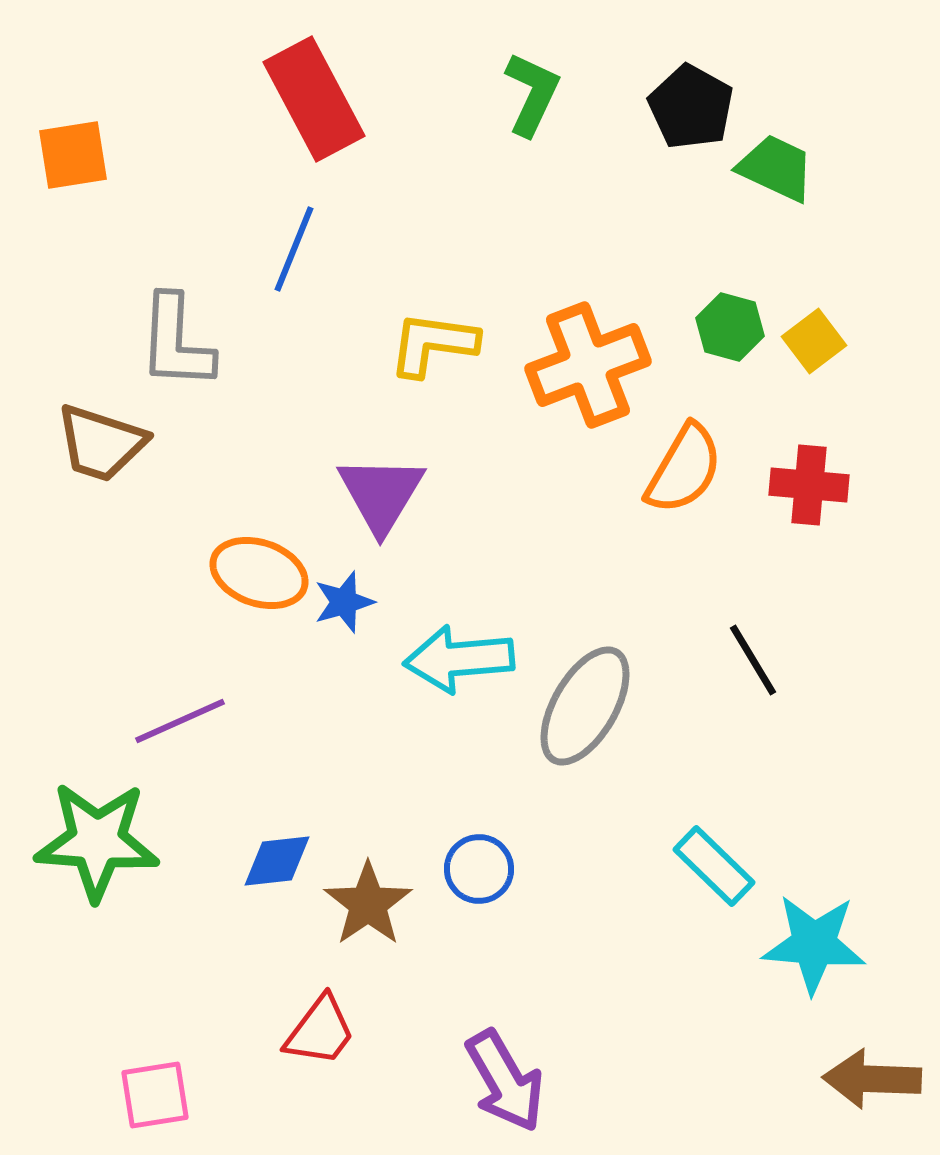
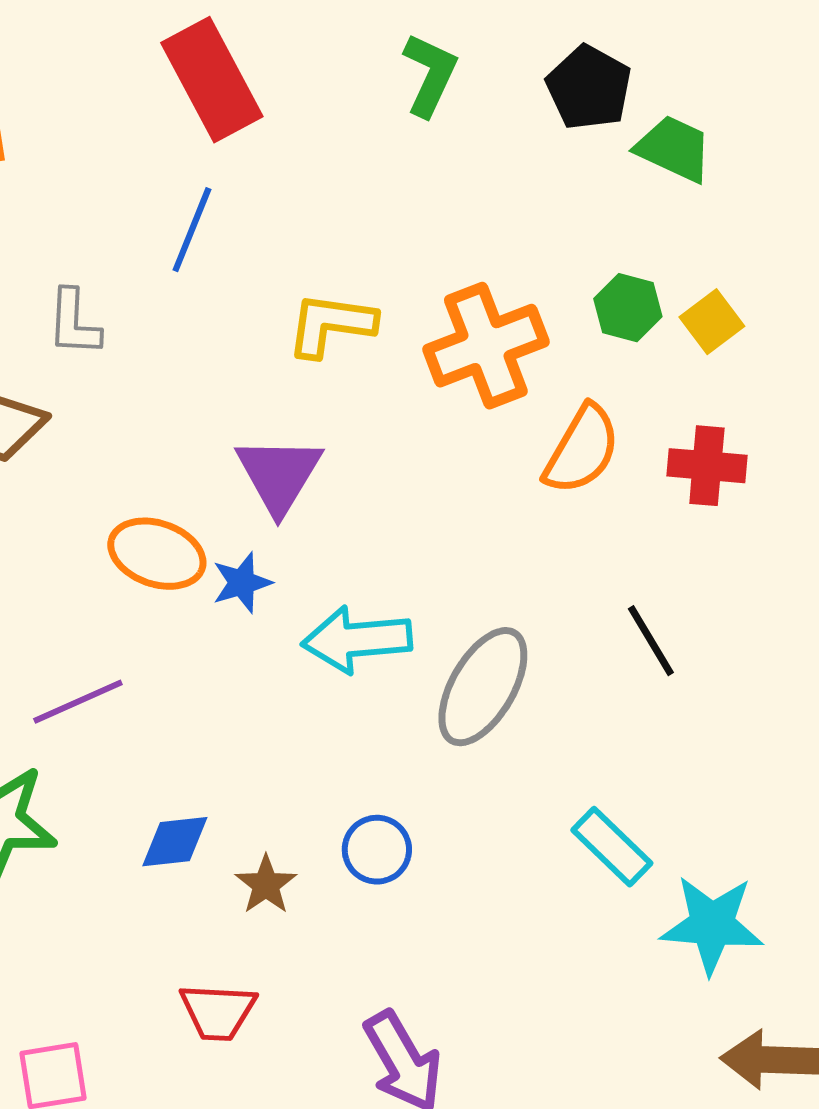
gray L-shape: (176, 342) -> (74, 323), size x0.7
brown star: (368, 904) -> (266, 885), size x0.7
red trapezoid: (320, 1031) -> (218, 1012), turned 56

